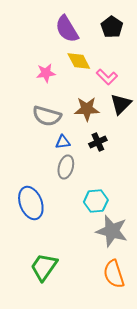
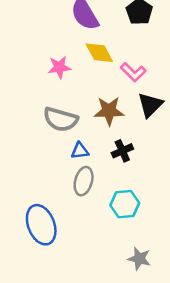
cyan hexagon: (96, 201) -> (125, 204), moved
gray star: (112, 231) -> (139, 259), size x0.6

